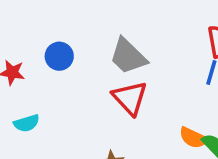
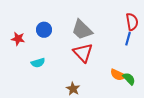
cyan semicircle: (27, 123) -> (38, 63), moved

